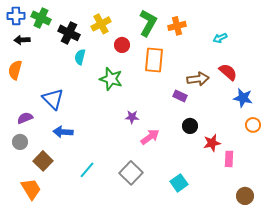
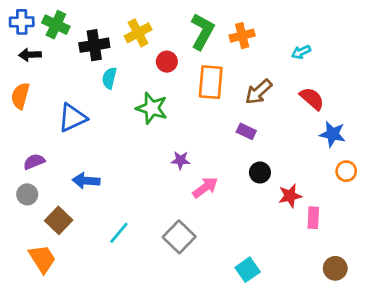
black cross: (69, 33) -> (94, 45), turned -35
brown arrow: (198, 79) -> (259, 92), moved, turned 145
blue triangle: (53, 99) -> (72, 118), moved, turned 50
cyan square: (179, 183) -> (248, 270), moved

